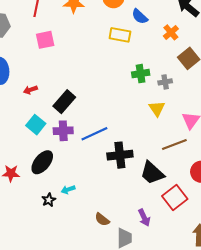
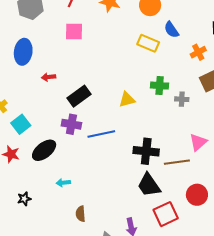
yellow triangle: (157, 109) -> (127, 100), moved, turned 36
cyan square: (36, 125) -> (21, 124), moved
black cross: (120, 155) -> (146, 151), moved
black star: (49, 200) -> (24, 199), moved
brown semicircle: (102, 219) -> (81, 214), moved, turned 35

